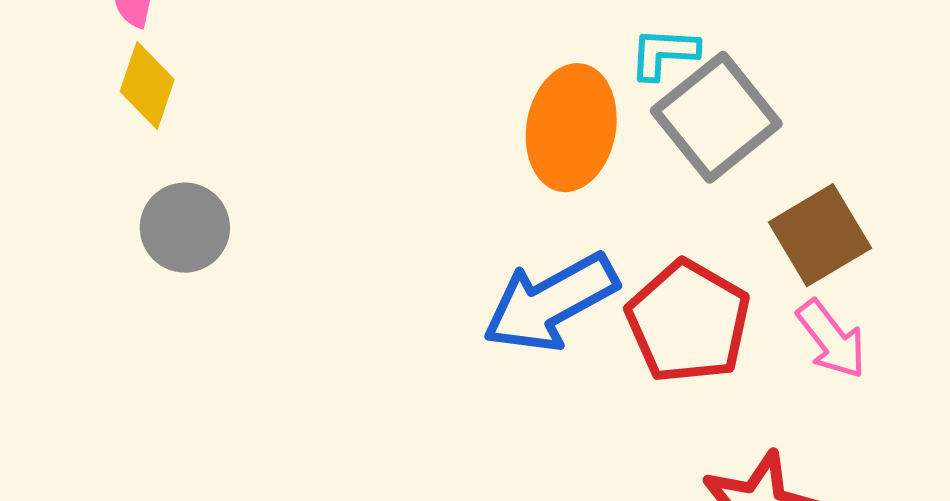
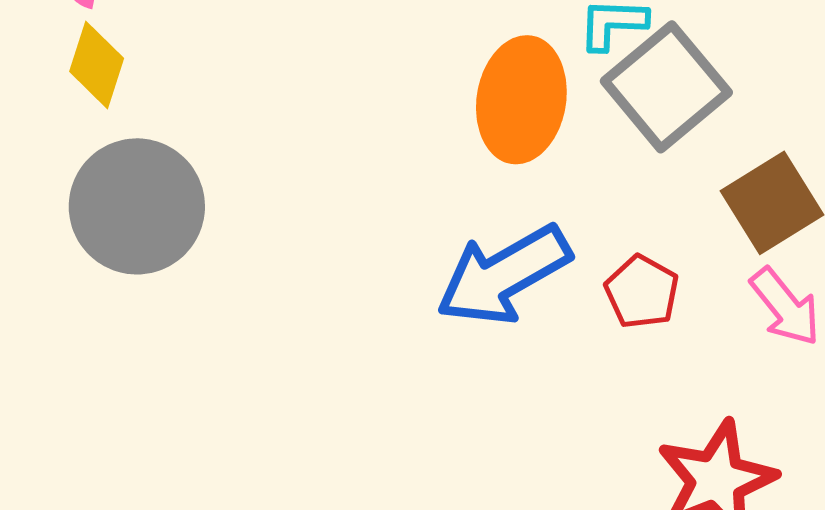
gray circle: (185, 228) -> (137, 206), size x1.5
red pentagon: (688, 322) -> (642, 292), size x0.6

